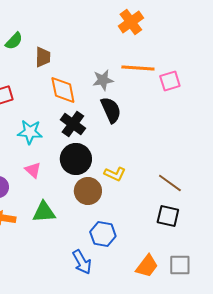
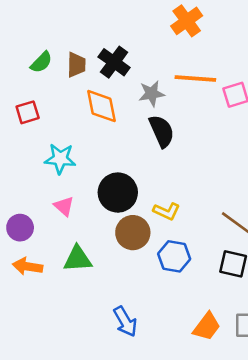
green semicircle: (14, 41) -> (41, 62), moved
black cross: (73, 124) -> (114, 62), moved
blue hexagon: (103, 234) -> (174, 256), moved

